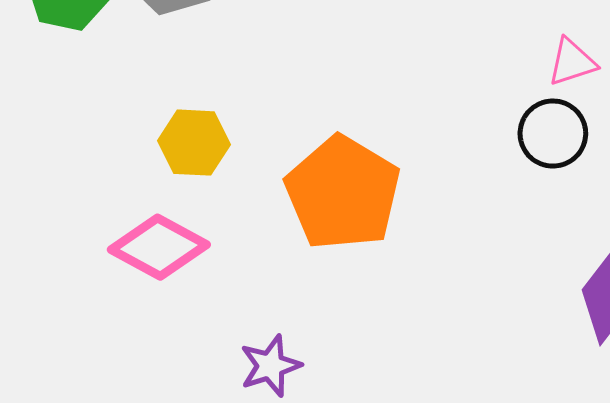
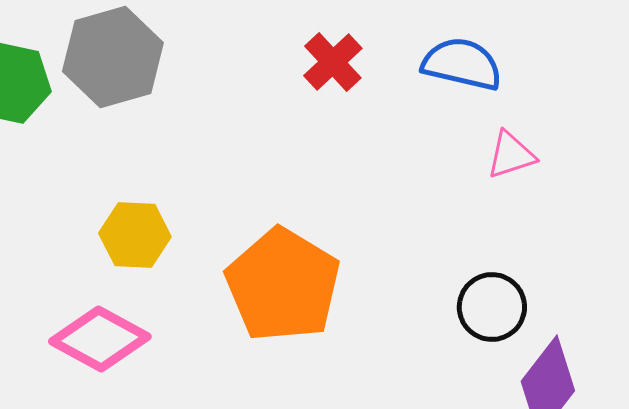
black circle: (553, 134) -> (492, 307), moved

